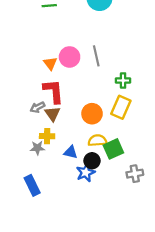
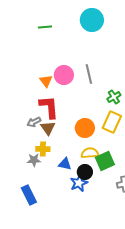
green cross: (123, 81) -> (114, 97), turned -32

